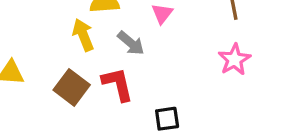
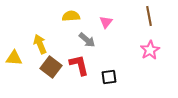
yellow arrow: (83, 35) -> (40, 44), moved
black square: (167, 119) -> (109, 77), moved

